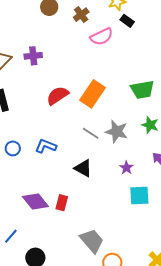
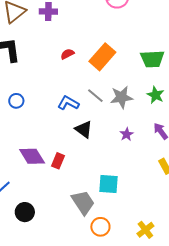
red semicircle: (57, 96) -> (67, 54), size x0.6
gray star: (117, 132) -> (121, 97), turned -30
blue L-shape: (46, 146) -> (68, 103), moved
cyan square: (139, 195) -> (108, 184), moved

